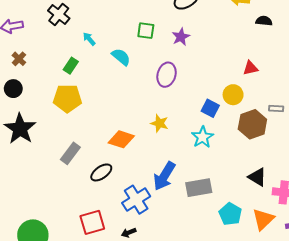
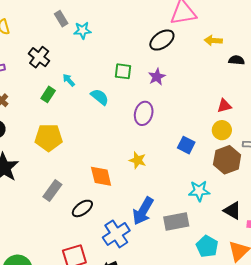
green rectangle: (71, 66) -> (48, 94), moved
yellow circle: (233, 95) -> (222, 130), moved
cyan star: (202, 137) -> (199, 191), moved, turned 30
orange diamond: (121, 139) -> (101, 176), turned 60

